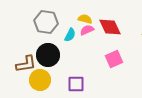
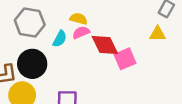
red diamond: (110, 27) -> (105, 45), moved
pink square: (114, 59) -> (125, 59), moved

